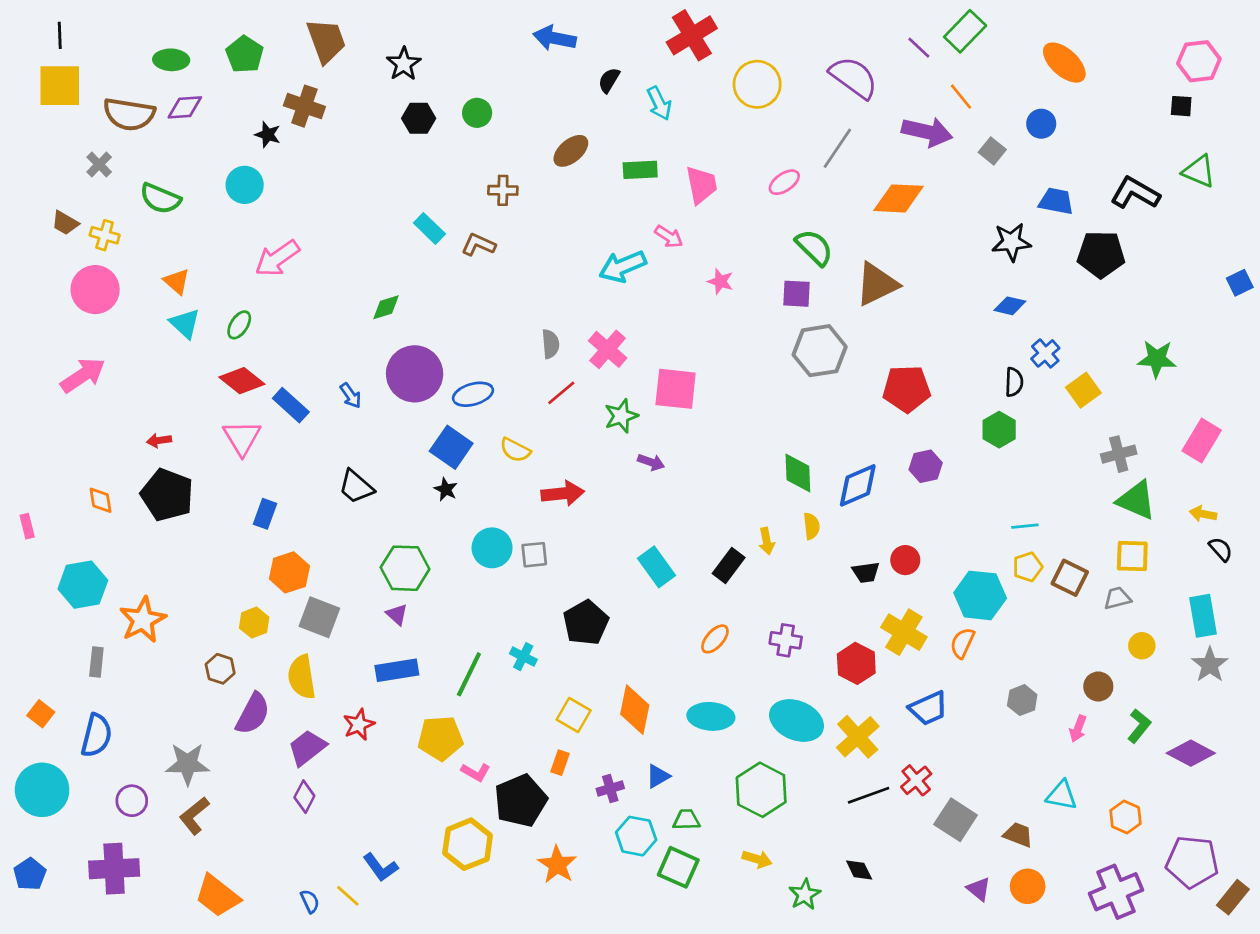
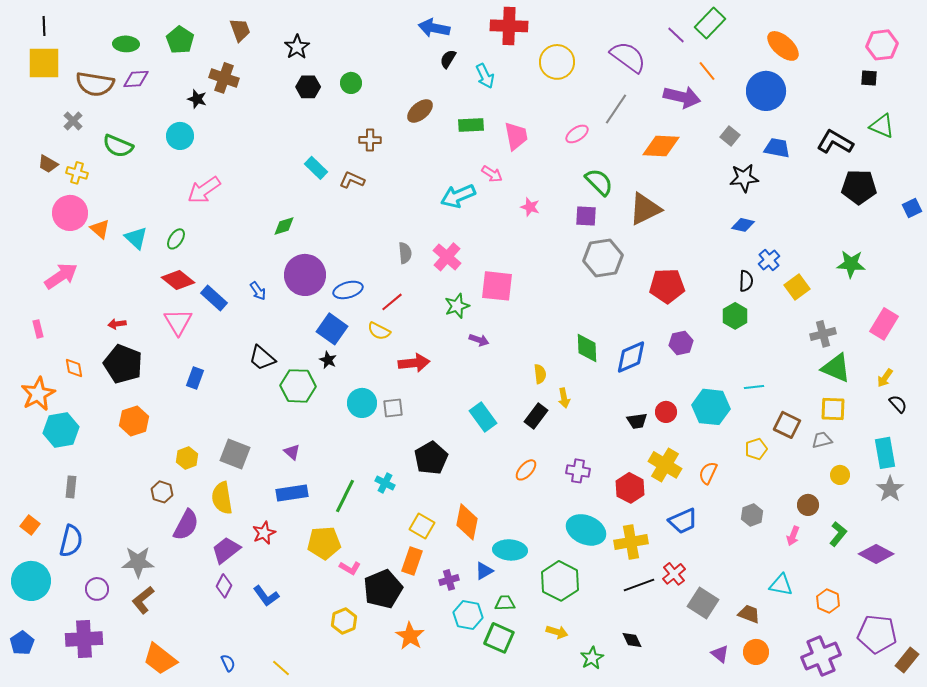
red cross: (692, 35) -> (509, 26), turned 33
blue arrow: (555, 38) -> (434, 28), moved
brown trapezoid: (326, 41) -> (240, 30), size x0.7
blue circle: (1041, 124) -> (766, 91), size x1.8
gray square: (992, 151) -> (730, 136), moved
black pentagon: (1101, 254) -> (859, 187), moved
orange triangle: (177, 281) -> (100, 229), moved
red line: (561, 393) -> (392, 302), moved
yellow arrow: (1203, 514) -> (885, 378), turned -66
pink rectangle: (27, 526) -> (38, 329), moved
yellow semicircle: (811, 526) -> (540, 374), moved
yellow pentagon: (1028, 567) -> (756, 449), moved
green hexagon: (405, 568) -> (298, 386), moved
orange hexagon: (289, 572) -> (134, 421), moved
cyan hexagon: (980, 595) -> (711, 407), moved
orange star: (143, 620) -> (38, 394), moved
cyan ellipse: (711, 716) -> (510, 550), moved
yellow cross: (858, 737) -> (631, 542), turned 32
orange rectangle: (560, 763) -> (412, 561), size x1.5
yellow hexagon: (468, 844) -> (344, 621), size x0.7
blue L-shape: (381, 867) -> (266, 596), moved
yellow line: (348, 896) -> (281, 668), moved

